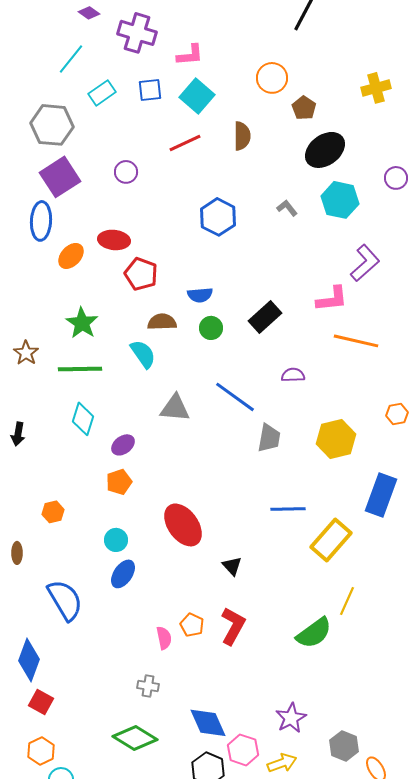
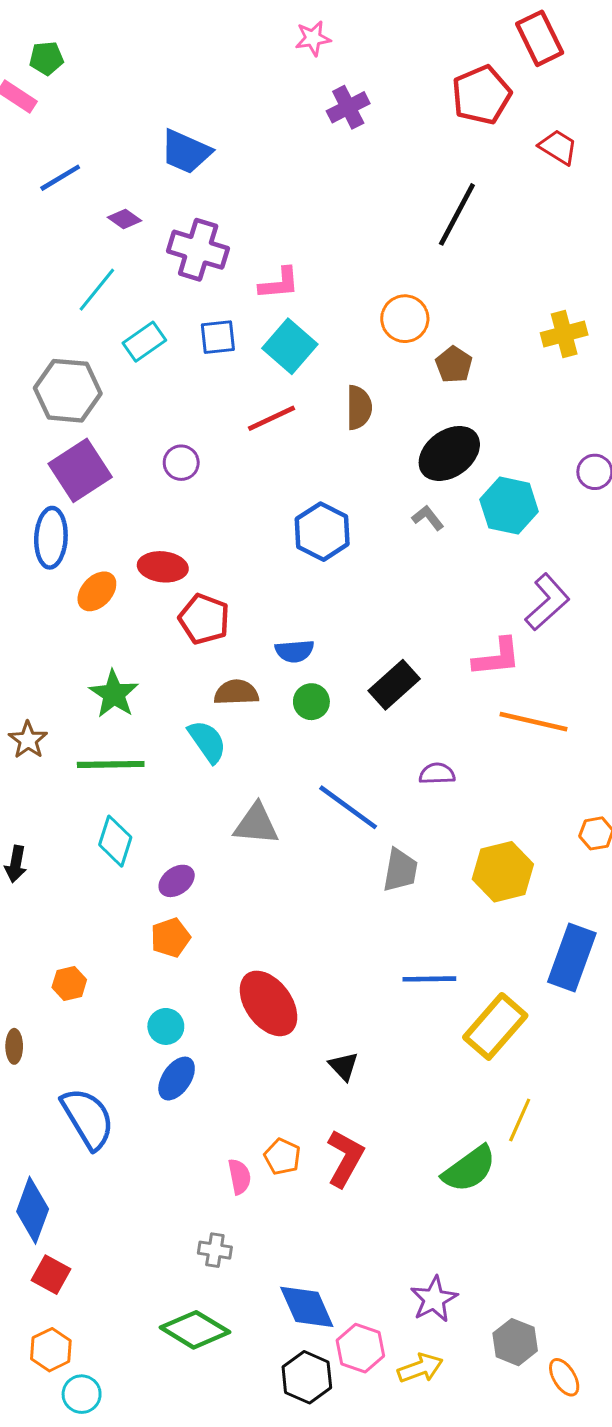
black ellipse: (325, 150) -> (449, 453), moved

